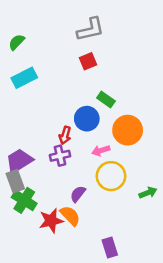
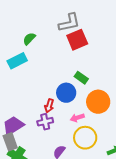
green semicircle: (17, 42) -> (29, 39), moved
red square: (88, 61) -> (77, 40), moved, size x1.5

